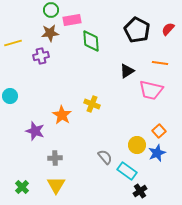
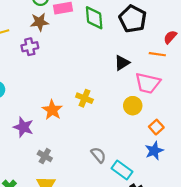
red semicircle: (168, 29) -> (170, 37), moved
green diamond: (91, 41) -> (94, 18), moved
yellow circle: (137, 145) -> (133, 106), moved
gray cross: (55, 158) -> (45, 156), turned 32

